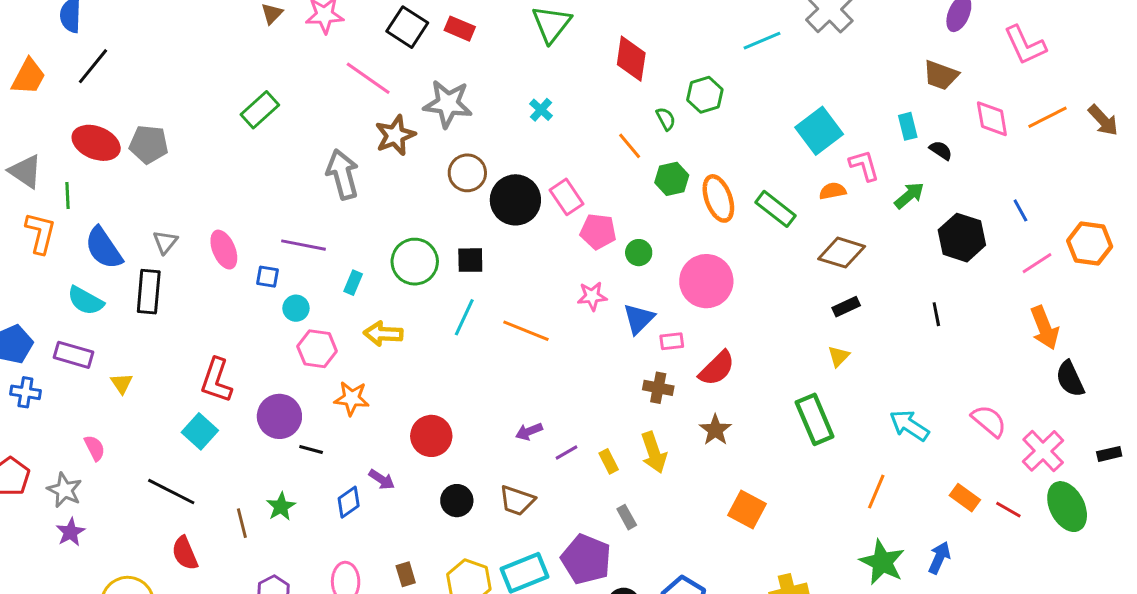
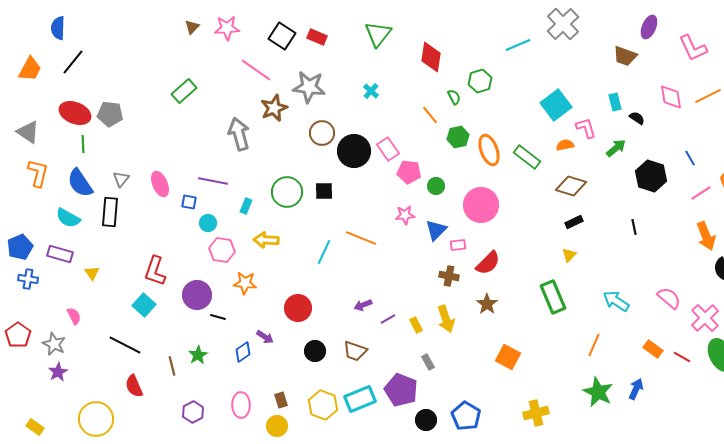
brown trapezoid: (941, 75) -> (625, 56), moved
green line: (68, 195) -> (83, 144), moved
cyan line: (464, 317) -> (324, 252), moved

